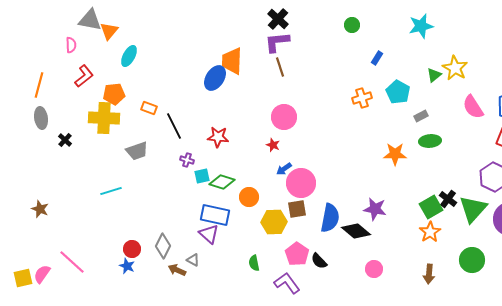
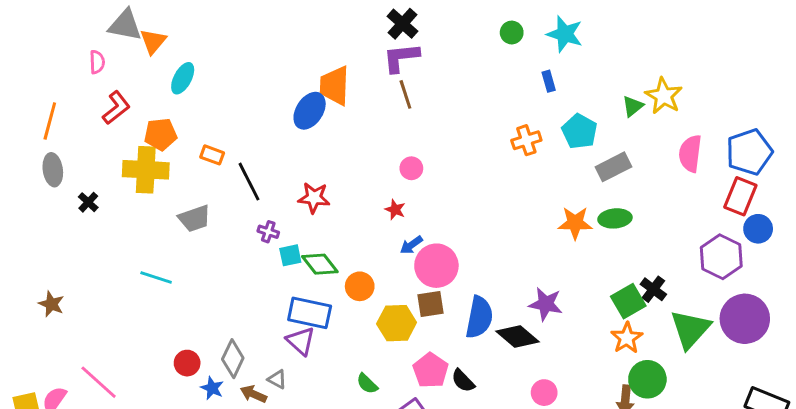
cyan star: (421, 26) -> (565, 34), moved, turned 30
blue rectangle: (377, 58) -> (549, 81), turned -48
pink semicircle: (473, 107) -> (690, 154), turned 40
gray rectangle: (421, 116) -> (613, 167), size x1.6
pink circle: (284, 117) -> (411, 168), size x0.6
green ellipse: (430, 141) -> (615, 218), moved
green diamond: (222, 182) -> (320, 264), turned 35
cyan line: (111, 191) -> (156, 277), turned 35
green triangle: (473, 209) -> (690, 329), moved
green circle: (472, 260) -> (647, 379), moved
green semicircle: (254, 263) -> (367, 384), turned -35
blue star: (127, 266) -> (212, 388), moved

